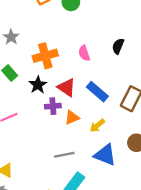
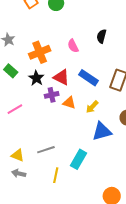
orange triangle: (72, 118) -> (69, 103), turned 48
gray line: (64, 155) -> (46, 150), moved
blue triangle: (105, 155) -> (102, 131), turned -30

